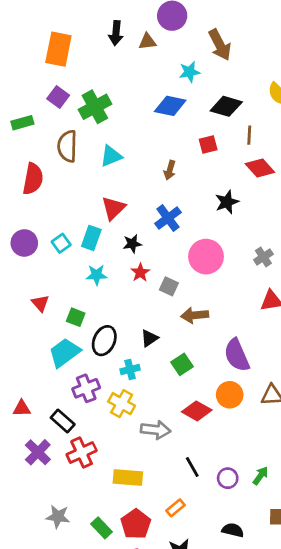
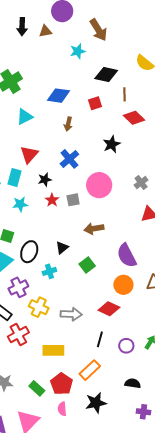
blue diamond: (170, 106) -> (58, 96), moved
gray square: (169, 286) -> (73, 200), moved, turned -32
yellow cross: (122, 404) -> (39, 307), moved
red diamond: (197, 411) -> (109, 309), moved
black line: (192, 467) -> (100, 339), turned 49
orange rectangle: (176, 508) -> (90, 370), size x1.5

